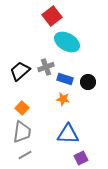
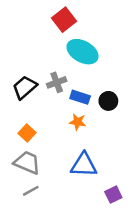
gray trapezoid: (22, 132) -> (27, 163), turned -75
purple square: (81, 158) -> (113, 195), moved

